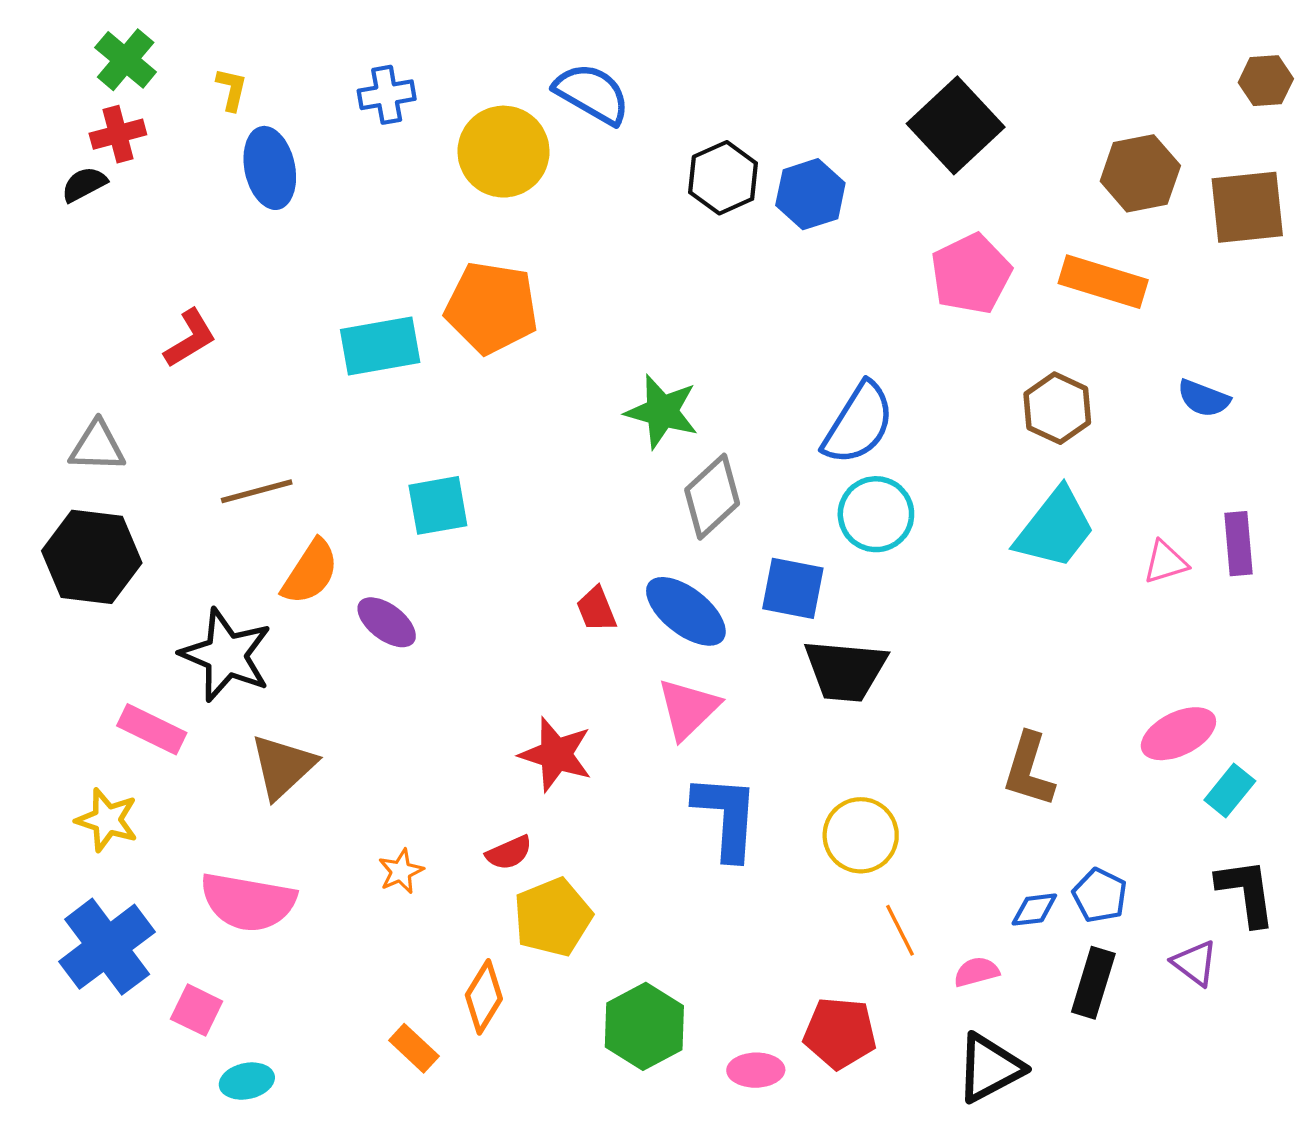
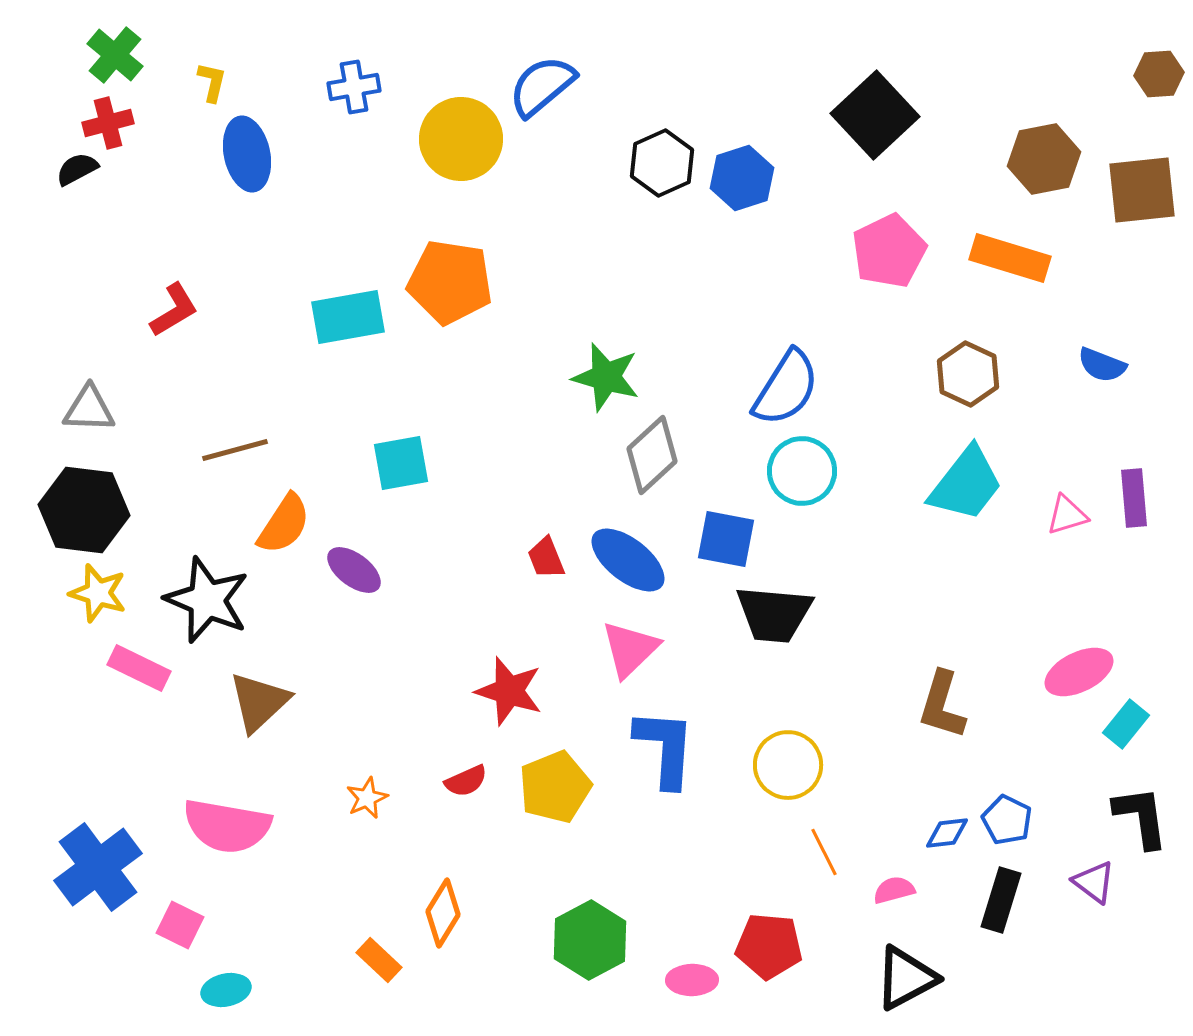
blue semicircle: (592, 94) -> (542, 86), turned -70
yellow star: (107, 820) -> (98, 593), moved
yellow pentagon: (553, 917) -> (555, 787), moved

